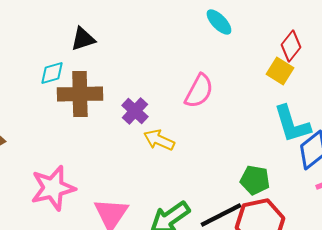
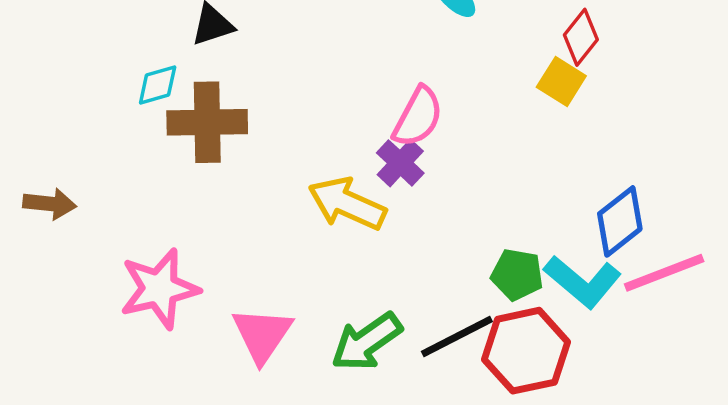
purple cross: (135, 111) -> (400, 163), moved
cyan L-shape: (292, 124) -> (583, 282), moved, turned -33
yellow arrow: (159, 140) -> (347, 204), size x1.4

